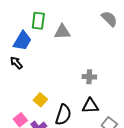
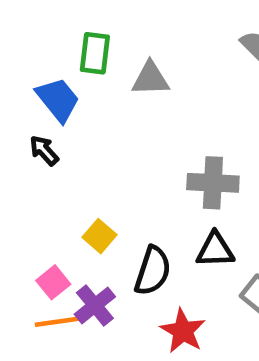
blue trapezoid: (22, 41) -> (58, 100), turned -70
gray cross: (89, 77) -> (213, 183), size x1.5

